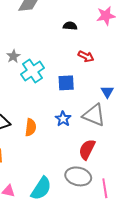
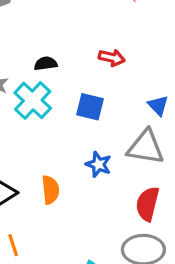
black semicircle: (70, 26) -> (46, 64), moved
blue square: (66, 83) -> (90, 107), turned 30

